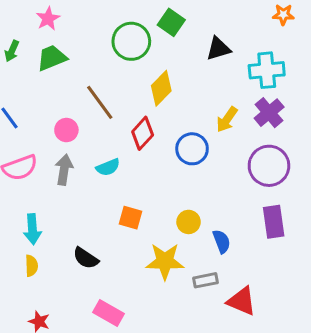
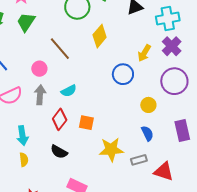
green trapezoid: (52, 58) -> (26, 22), turned -30
red diamond: (143, 133) -> (60, 119), moved
yellow circle: (189, 222) -> (148, 105), moved
purple rectangle: (274, 222) -> (182, 131), moved

